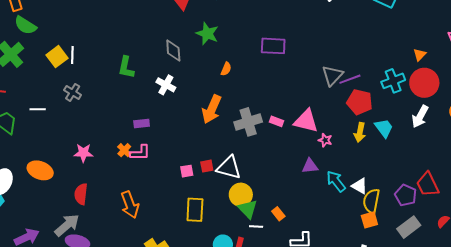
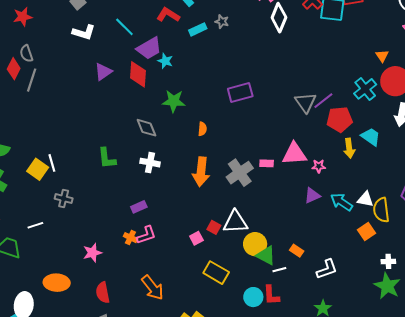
red square: (207, 166) -> (214, 227), turned -32
yellow rectangle: (195, 210) -> (216, 273), turned -45
orange square: (369, 220) -> (366, 232), moved

